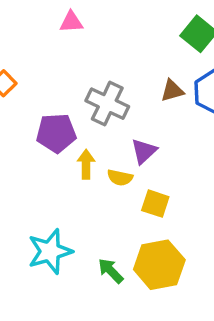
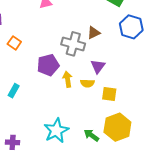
brown triangle: (172, 91) -> (94, 33), moved

